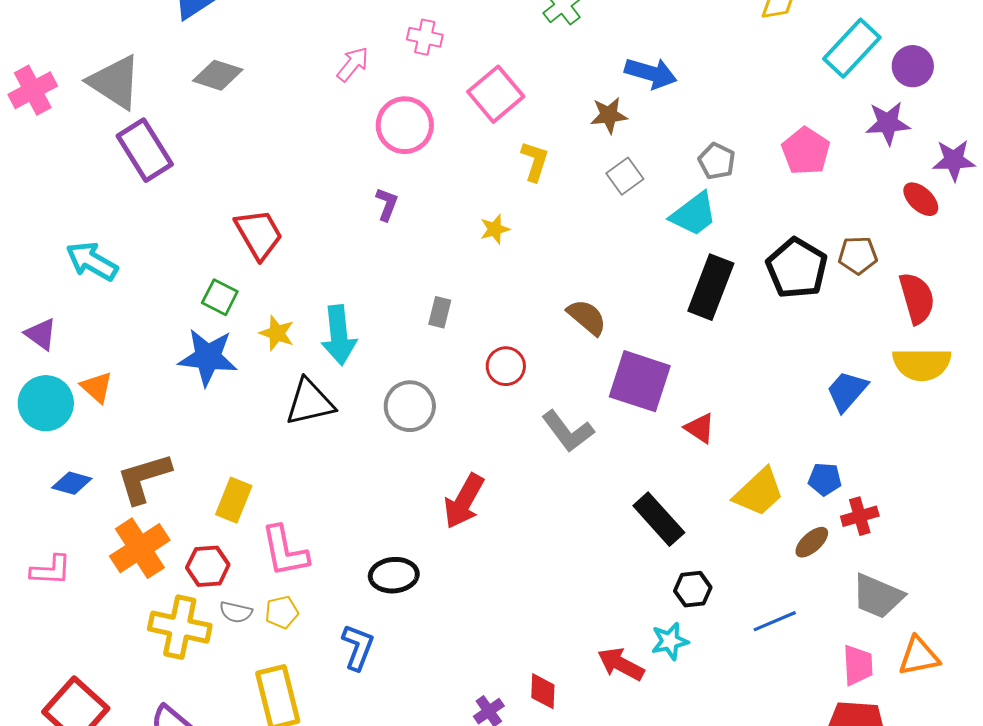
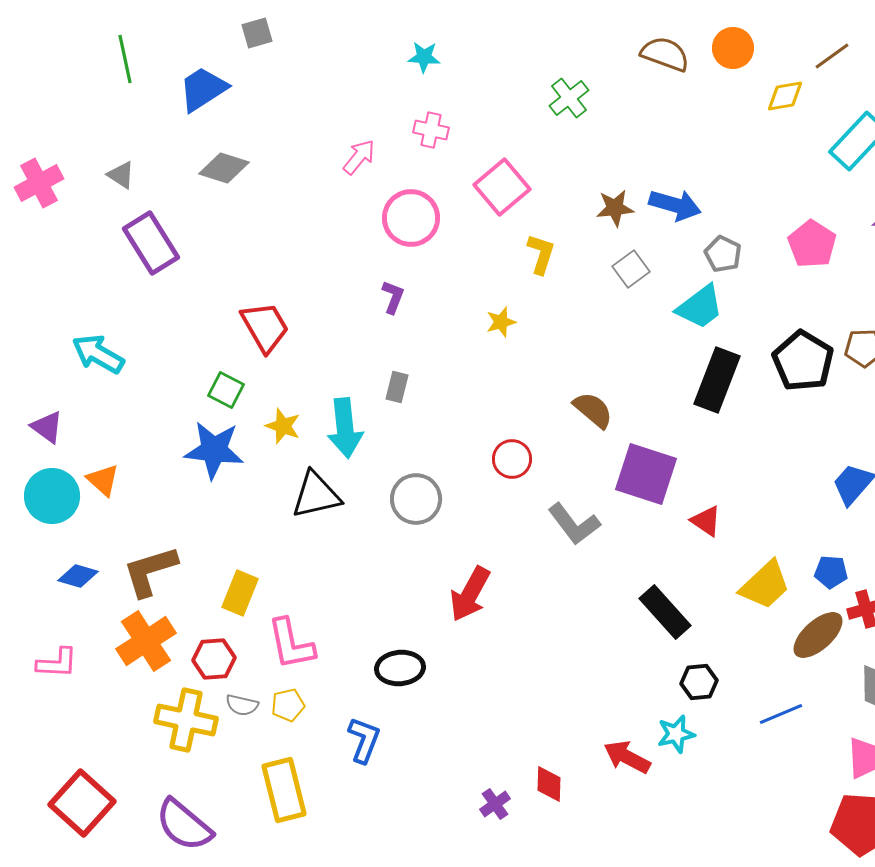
blue arrow: (651, 73) -> (675, 205), moved
gray triangle: (115, 82) -> (121, 175), size x0.5
gray rectangle: (440, 312) -> (397, 387), moved
brown ellipse: (812, 542) -> (818, 635), size x1.5

